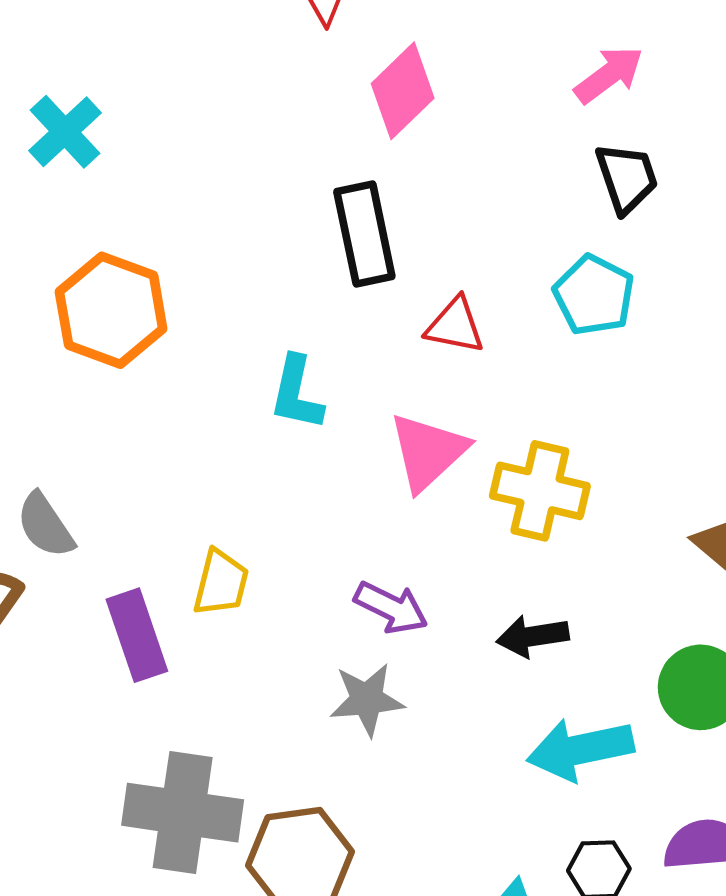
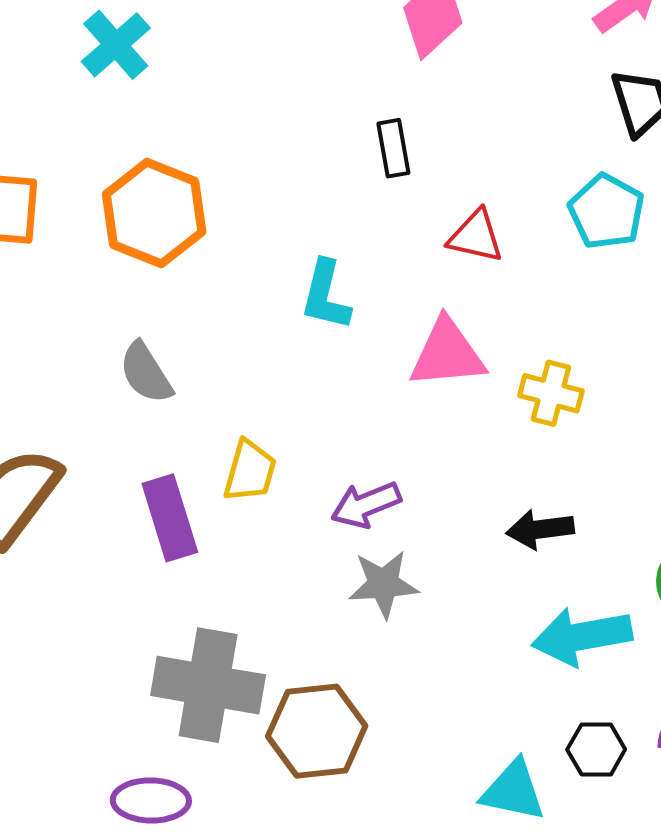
black rectangle: (364, 234) -> (393, 148), size x0.6
pink triangle: (428, 452) -> (447, 354), turned 36
yellow cross: (540, 491) -> (551, 393), size x0.7
gray semicircle: (45, 525) -> (146, 373), moved
purple arrow: (391, 608) -> (366, 505), moved, turned 130

